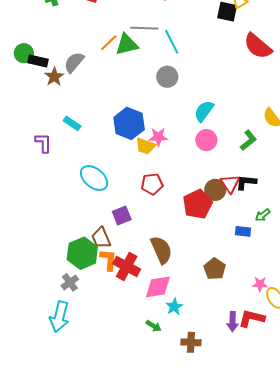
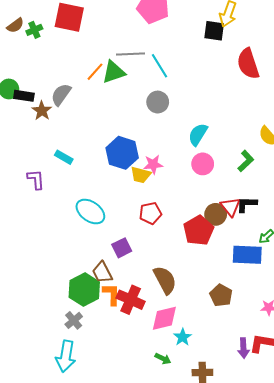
red semicircle: (258, 46) -> (248, 64), turned 36
blue rectangle: (243, 231) -> (247, 255), size x1.8

